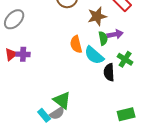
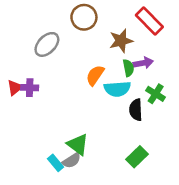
gray ellipse: (14, 19) -> (47, 44), moved
orange semicircle: (76, 44) -> (95, 75), turned 48
cyan semicircle: (94, 55) -> (117, 89), turned -45
green rectangle: (126, 114) -> (137, 157), moved, turned -30

